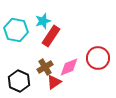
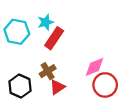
red circle: (98, 58) -> (105, 85), moved
pink diamond: (69, 67) -> (94, 67), moved

